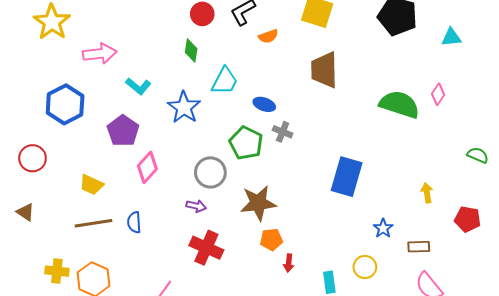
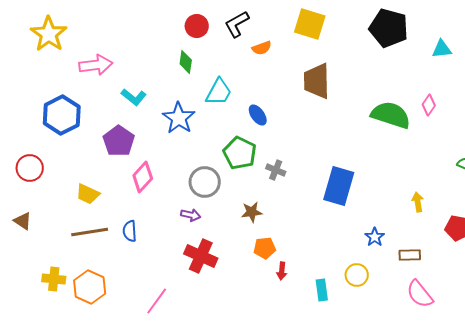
blue ellipse: (264, 104) -> (258, 115), turned 35
gray cross: (283, 132) -> (276, 170), moved
brown star: (258, 203) -> (252, 212), size x0.6

